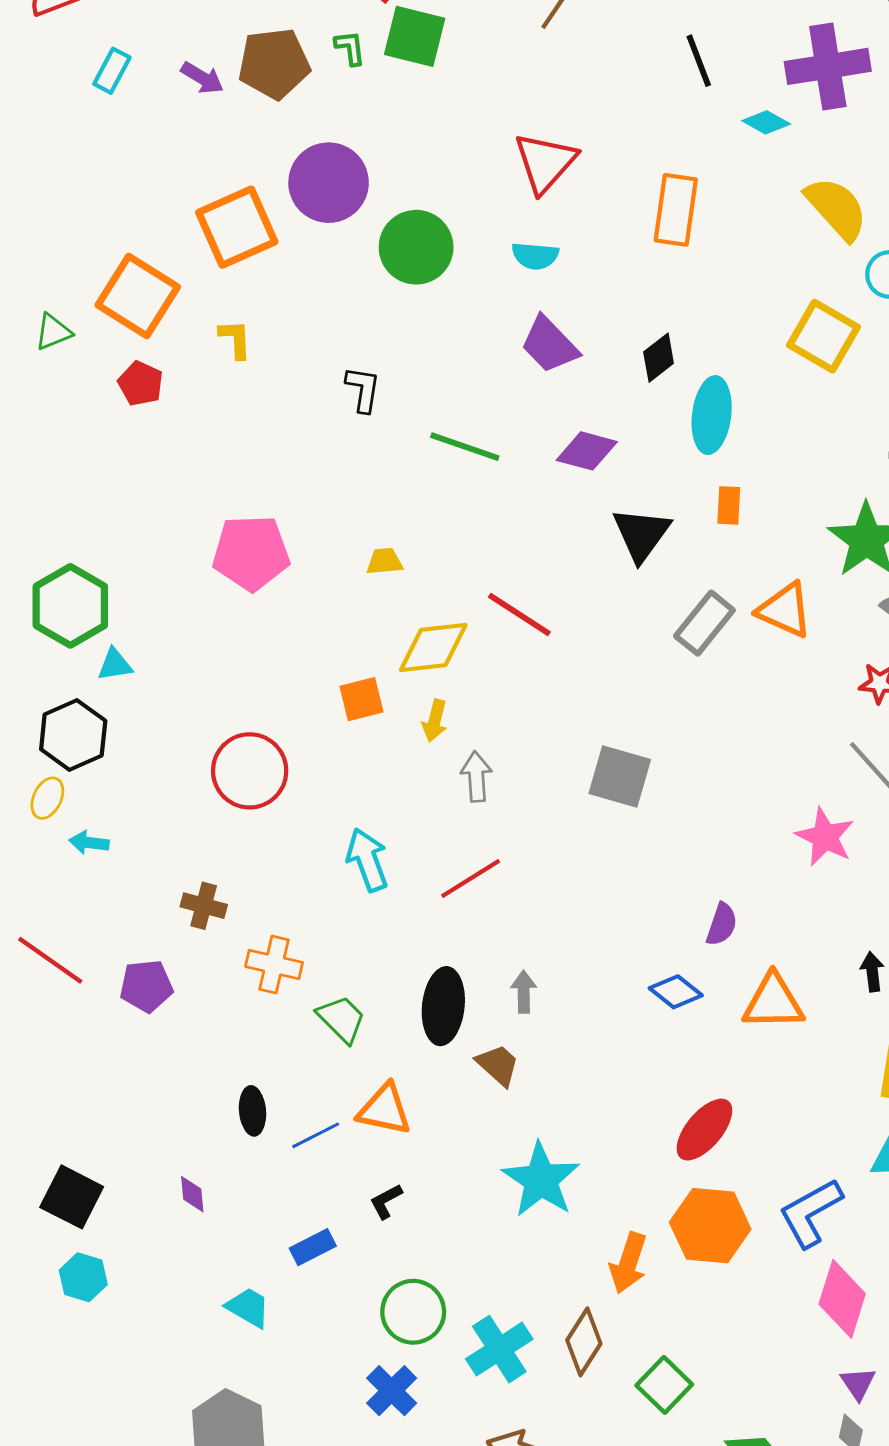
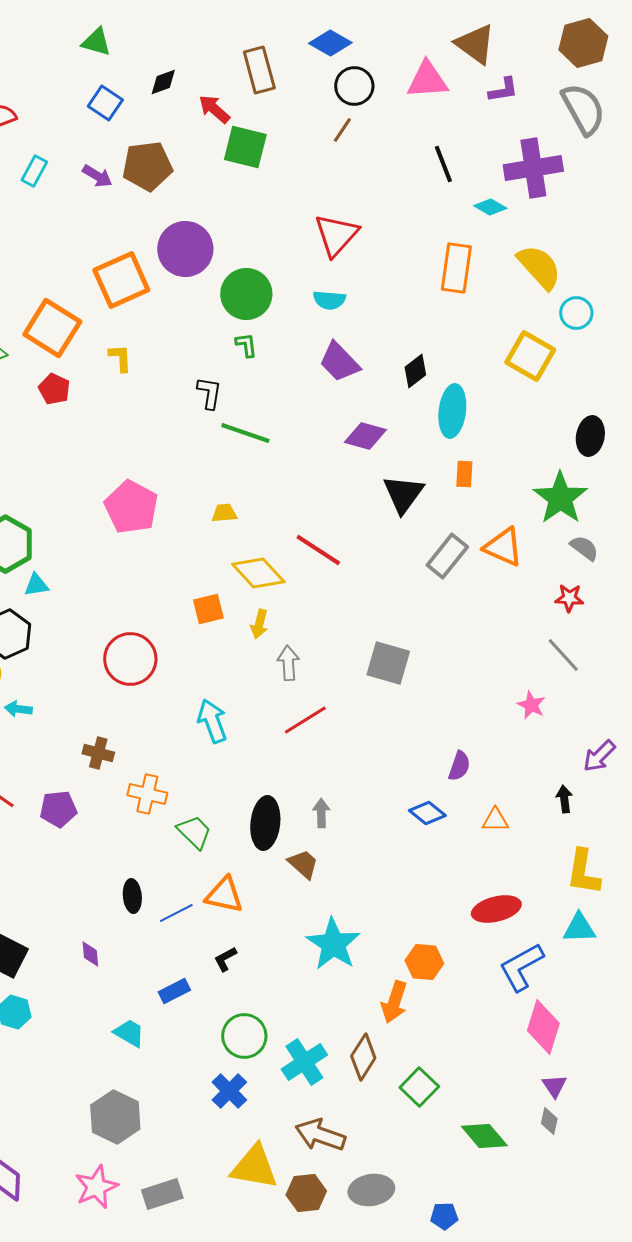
green L-shape: (350, 48) -> (246, 345), moved
orange rectangle: (676, 210) -> (456, 268), moved
green line: (465, 447) -> (245, 433), moved
pink pentagon: (251, 553) -> (131, 507), turned 30
yellow diamond: (433, 647) -> (258, 573), turned 54
pink star: (825, 837) -> (531, 705), size x0.7
red line: (471, 878) -> (305, 720), moved
orange triangle: (773, 1002) -> (495, 820), size x0.6
red ellipse: (704, 1130) -> (496, 909), moved, turned 36
orange hexagon: (710, 1226) -> (424, 962), moved, size x0.7

